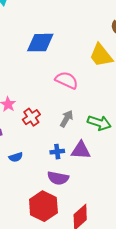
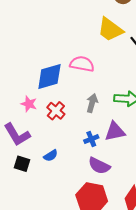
blue diamond: (40, 43) -> (49, 77), moved
purple semicircle: (58, 178) -> (99, 166), turned 30

